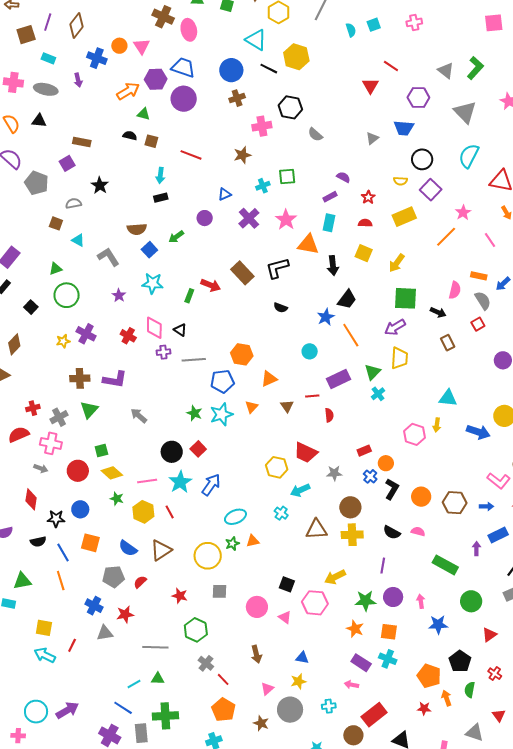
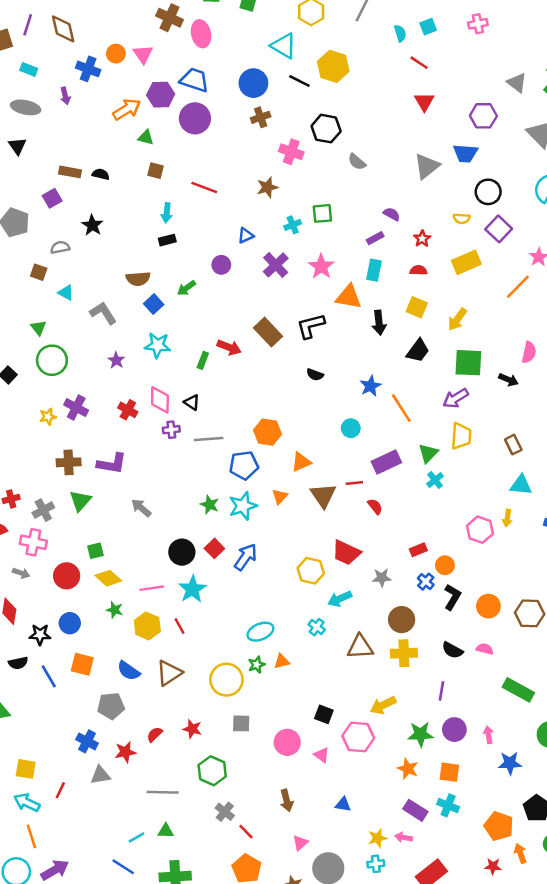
brown diamond: (77, 25) -> (63, 29), turned -50
red line: (391, 66) -> (419, 63), moved
black triangle: (39, 121) -> (17, 146), turned 49
pink cross: (262, 126) -> (291, 152), turned 30
black semicircle: (130, 136) -> (101, 174), moved
gray triangle: (372, 138) -> (427, 166), size x1.6
green triangle: (56, 269) -> (38, 328), turned -48
black trapezoid: (347, 299) -> (418, 351), moved
brown rectangle: (448, 343) -> (513, 445), moved
brown triangle: (287, 406) -> (323, 495), size x1.6
red semicircle: (329, 415) -> (375, 506), turned -32
blue arrow: (211, 485) -> (246, 557), moved
orange line: (61, 581) -> (31, 836), moved
red semicircle: (140, 582) -> (155, 734), moved
yellow star: (298, 681) -> (378, 838), moved

